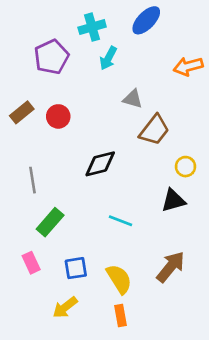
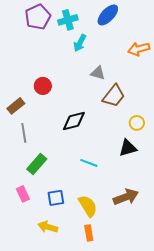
purple pentagon: (51, 57) -> (38, 17), moved
brown rectangle: (22, 112) -> (16, 106), moved
brown arrow: (171, 267) -> (126, 197), turned 30
yellow arrow: (65, 307) -> (48, 227), turned 54

